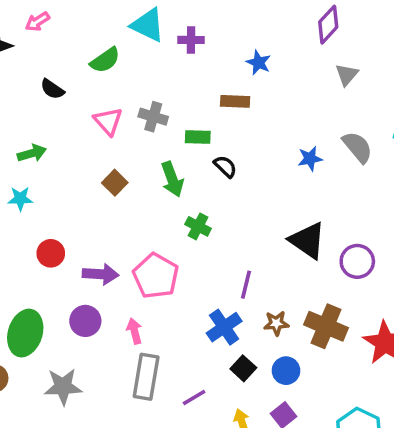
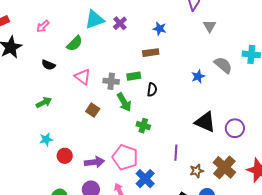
pink arrow: (37, 22) -> (43, 26), moved
cyan triangle: (148, 25) -> (94, 20), turned -35
purple cross: (191, 40) -> (120, 23), turned -32
gray cross: (153, 117) -> (111, 81), moved
black semicircle: (225, 166) -> (152, 90), turned 64
cyan star: (20, 199) -> (46, 139), moved
brown cross: (326, 326) -> (224, 167), turned 30
blue cross: (224, 327) -> (145, 179), moved

